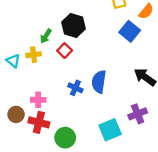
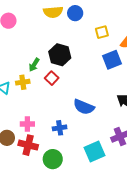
blue square: (130, 31) -> (112, 60), turned 30
blue semicircle: (99, 82) -> (84, 107), turned -75
blue cross: (75, 88) -> (60, 128), moved, turned -32

